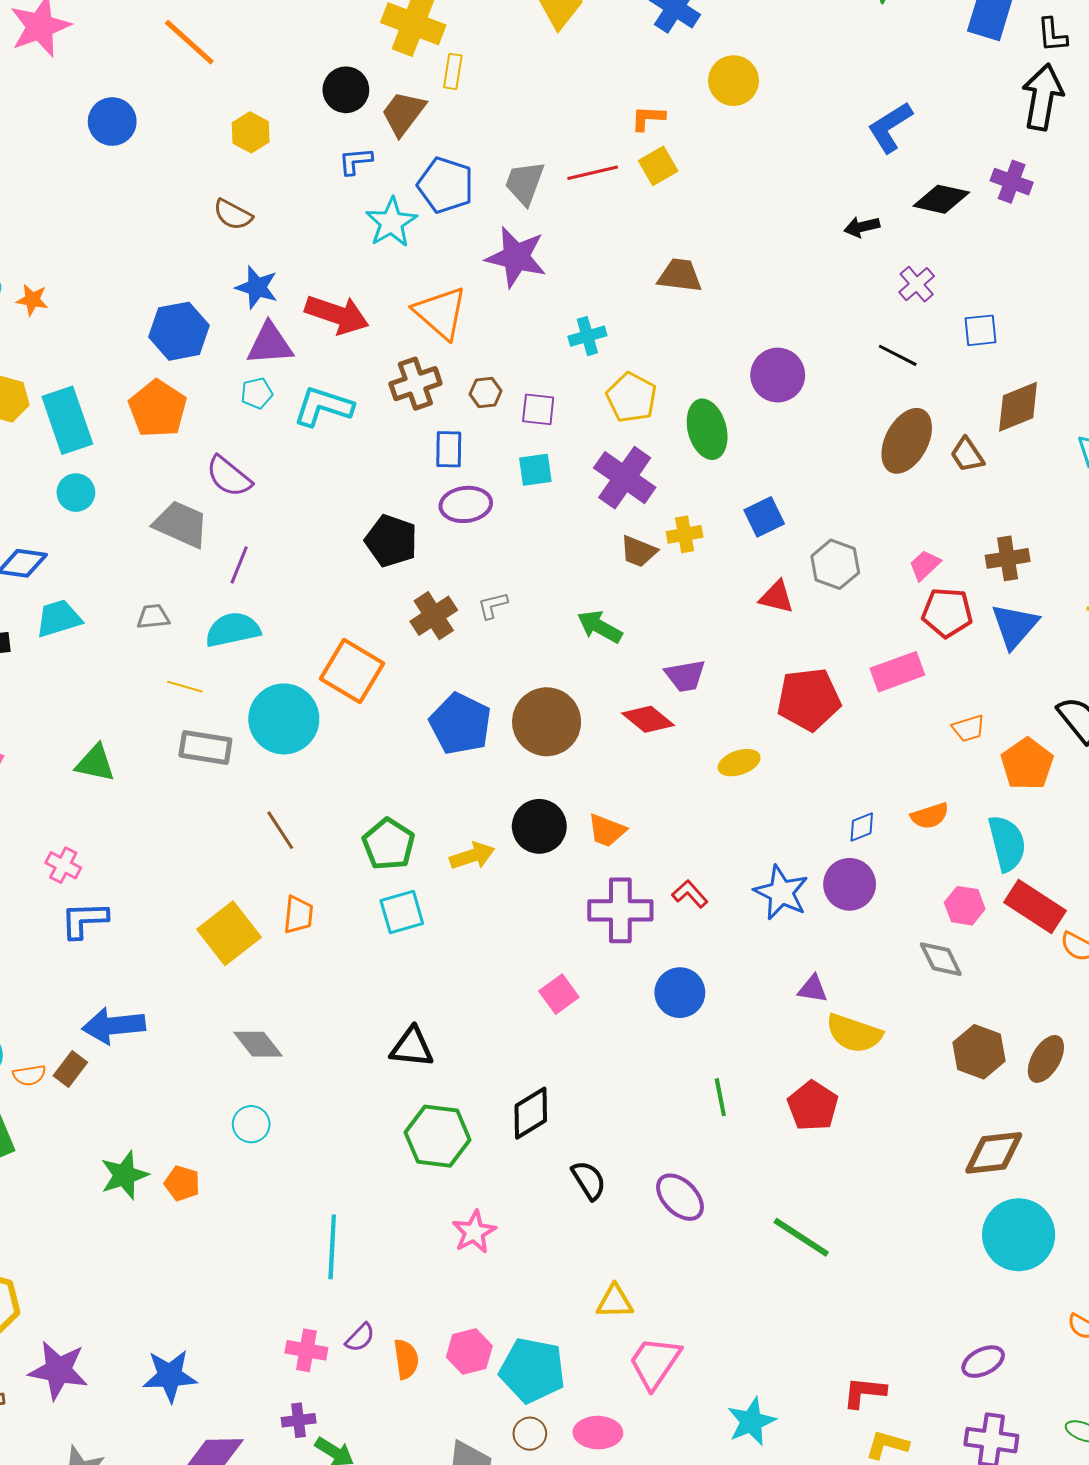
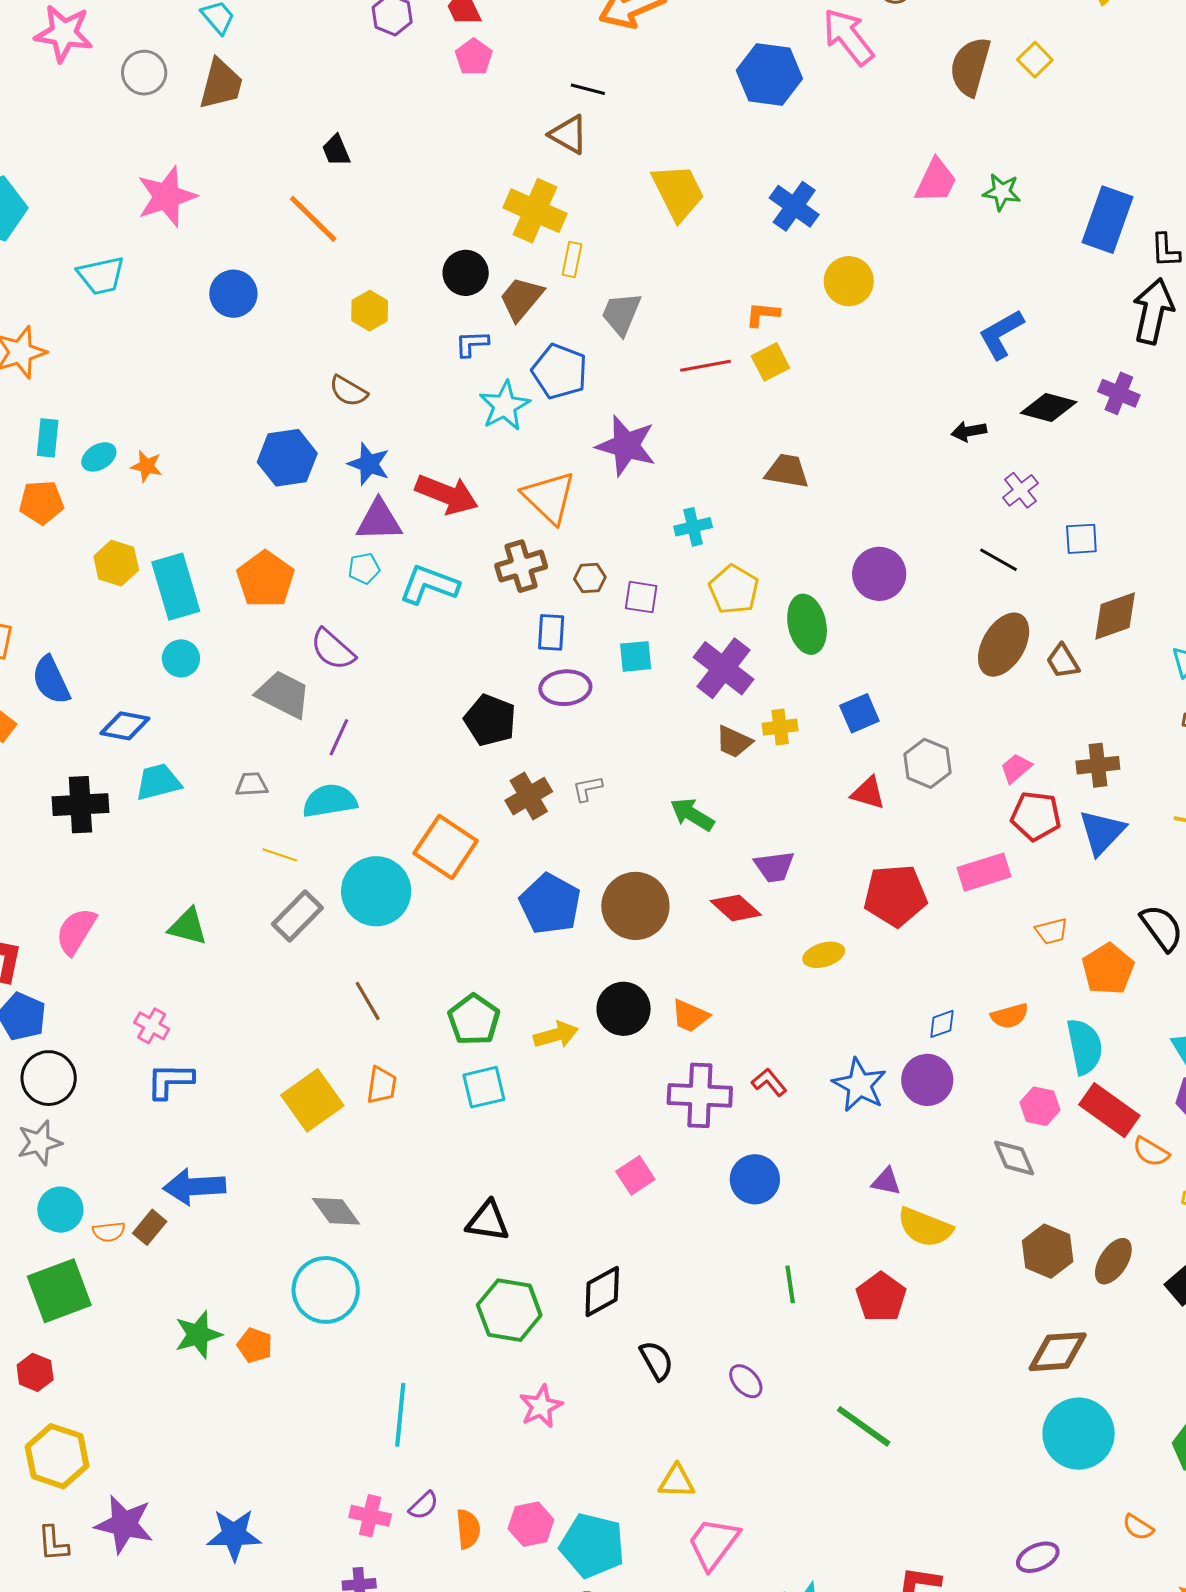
gray trapezoid: (525, 183) -> (621, 314), moved
blue hexagon: (179, 331) -> (287, 458), moved
gray rectangle: (205, 747) -> (297, 916), turned -57
cyan circle: (251, 1124) -> (326, 1290), size x1.8
purple ellipse: (680, 1197) -> (746, 1381), size x0.7

